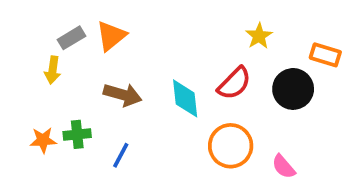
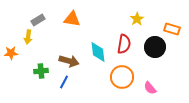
orange triangle: (111, 36) -> (72, 19), moved, turned 48
red semicircle: (234, 83) -> (124, 44), turned -36
brown arrow: (123, 95) -> (69, 61), moved
orange star: (43, 140) -> (11, 53), moved

